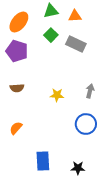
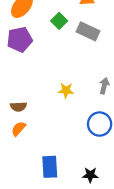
purple pentagon: (17, 51) -> (20, 40), turned -30
brown semicircle: (17, 88) -> (19, 107), moved

